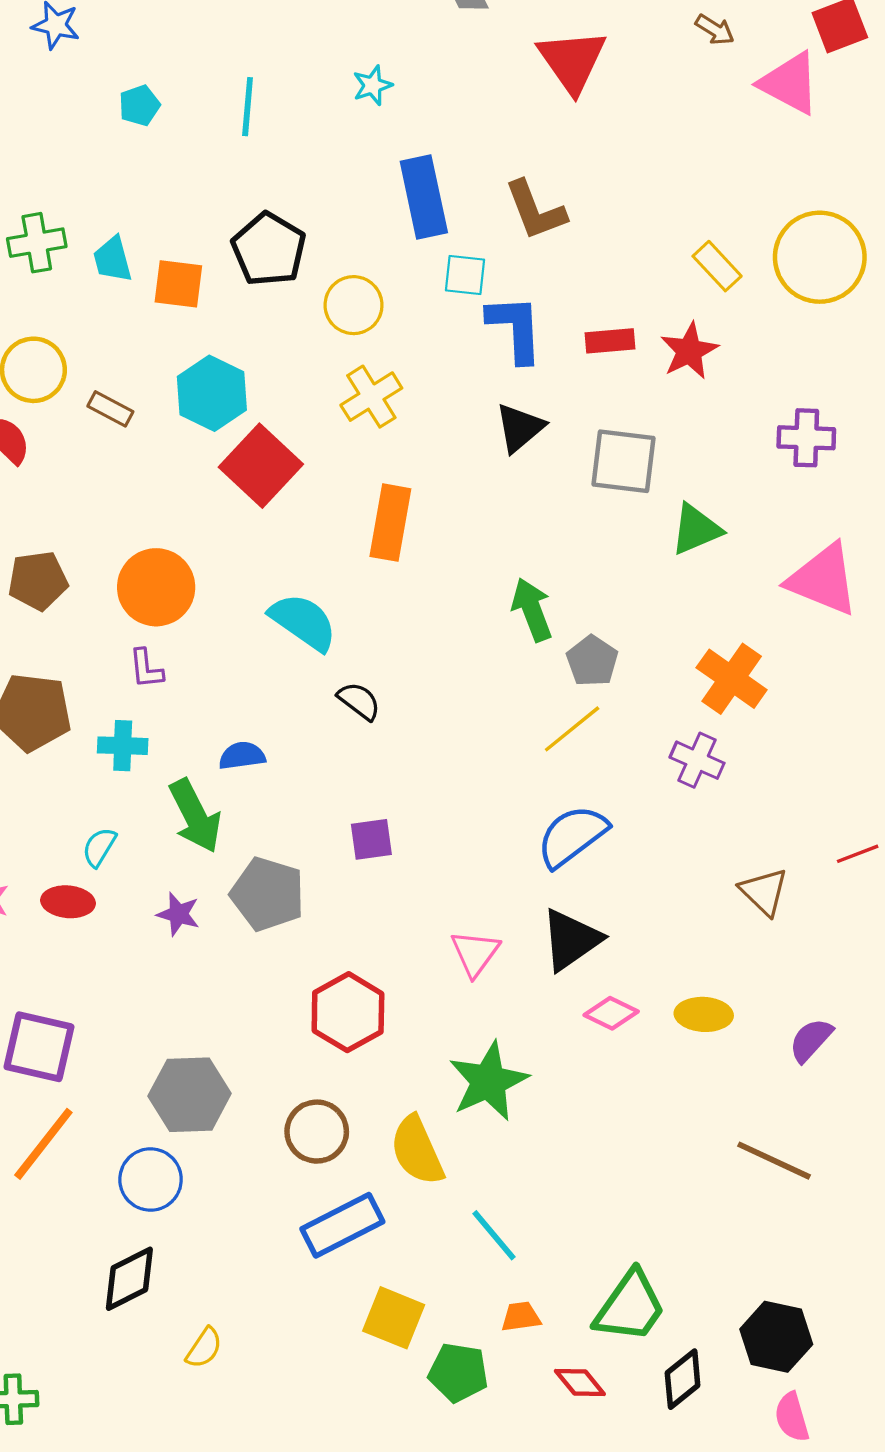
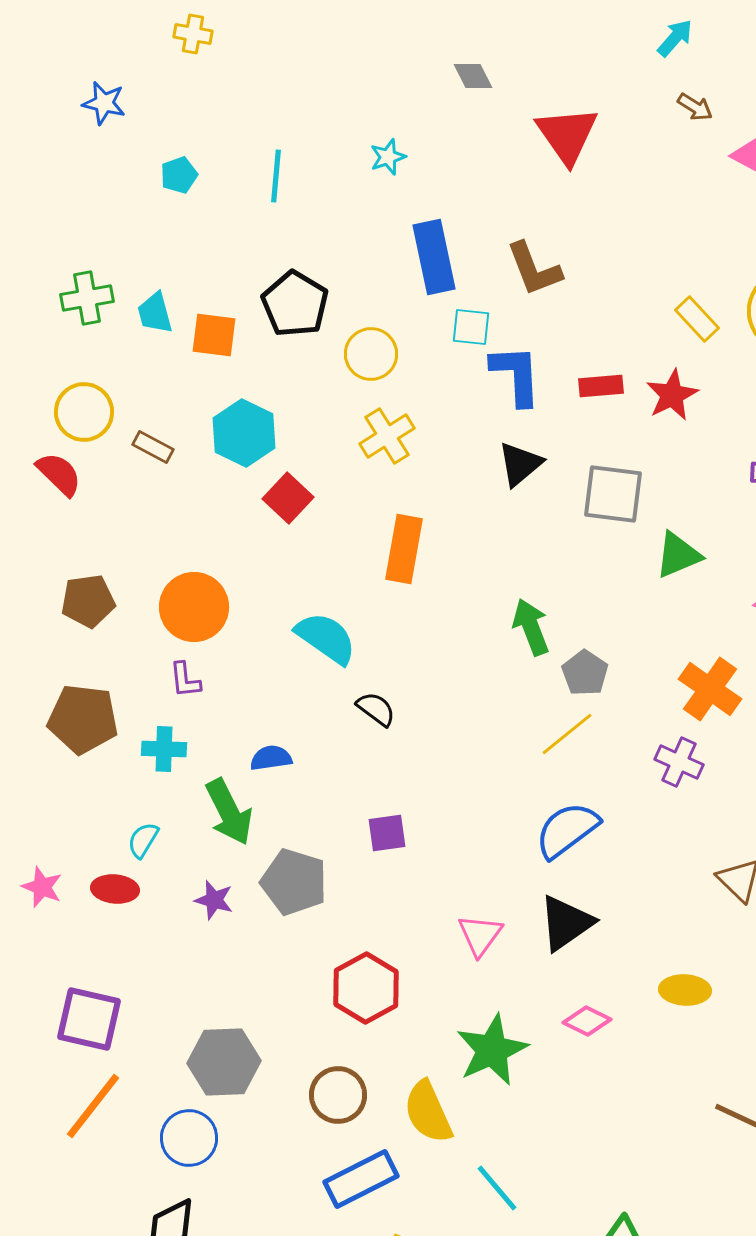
red square: (261, 466) -> (288, 498), size x0.7
pink diamond: (611, 1013) -> (587, 1021), moved

